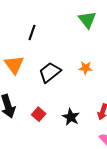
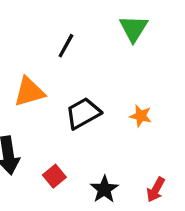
green triangle: (87, 20) -> (134, 28), moved
orange triangle: (14, 65) -> (29, 92), turned 40

